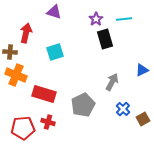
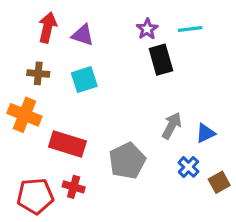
purple triangle: (54, 12) -> (83, 35), moved
red arrow: (26, 33) -> (47, 27), moved
brown cross: (10, 52) -> (38, 73), moved
blue triangle: (142, 70) -> (205, 133), moved

